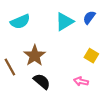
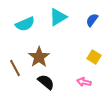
cyan triangle: (64, 22) -> (58, 17), moved

